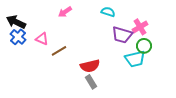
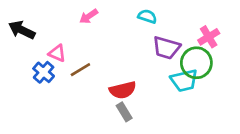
pink cross: (140, 27) -> (209, 37), moved
blue cross: (18, 37) -> (44, 72), moved
green circle: (144, 46) -> (196, 63), size x1.5

